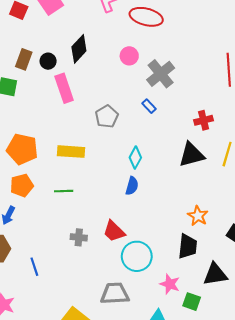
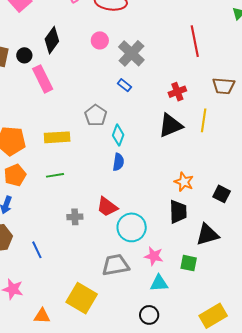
gray pentagon: (107, 117) -> (96, 115), moved
pink star: (170, 284) -> (154, 256), moved

